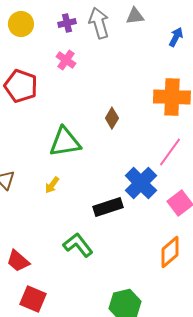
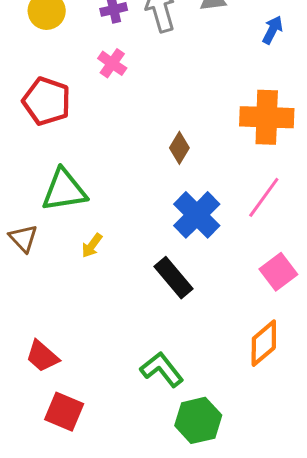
green triangle: (65, 142) -> (64, 190), moved
blue cross: (141, 183) -> (197, 215), moved
black rectangle: (108, 207) -> (173, 278), turned 68
green L-shape: (78, 245) -> (162, 369), moved

